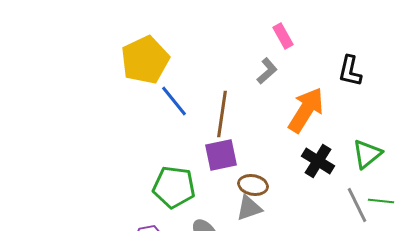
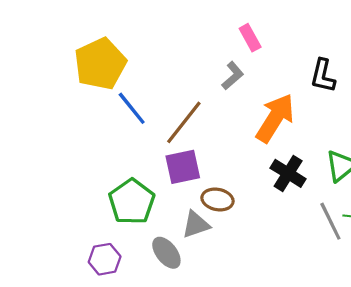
brown line: (222, 114) -> (184, 122), turned 30
green pentagon: (174, 187) -> (132, 202), turned 30
gray triangle: (249, 208) -> (196, 224), moved

